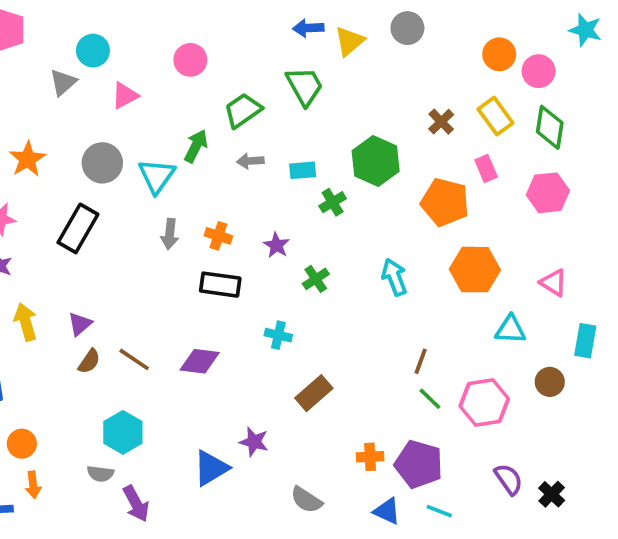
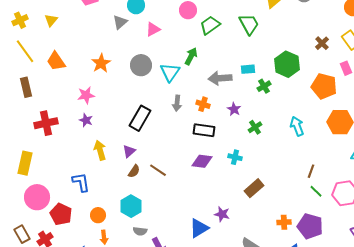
green trapezoid: (243, 110) -> (210, 25), moved
gray arrow: (250, 161) -> (220, 78), moved, size x1.6
black rectangle: (78, 228) -> (140, 118), moved
purple diamond: (200, 361) -> (202, 161), moved
cyan hexagon: (123, 432) -> (131, 206), moved

